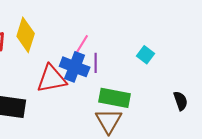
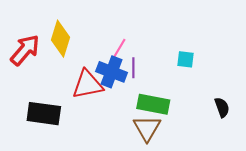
cyan square: (146, 55) -> (186, 59), turned -30

